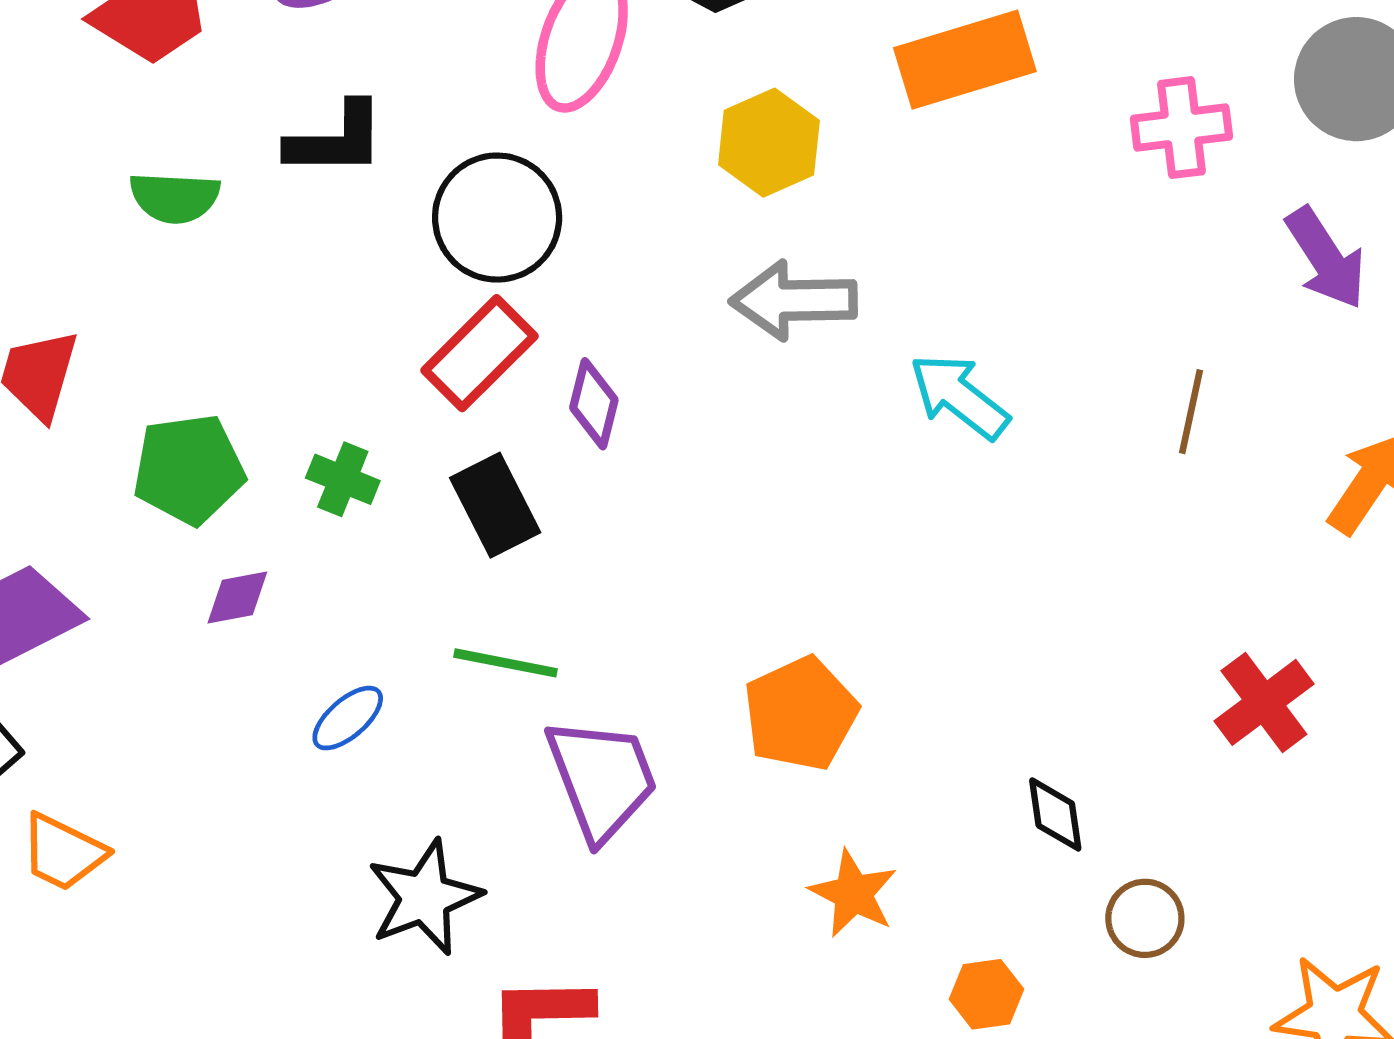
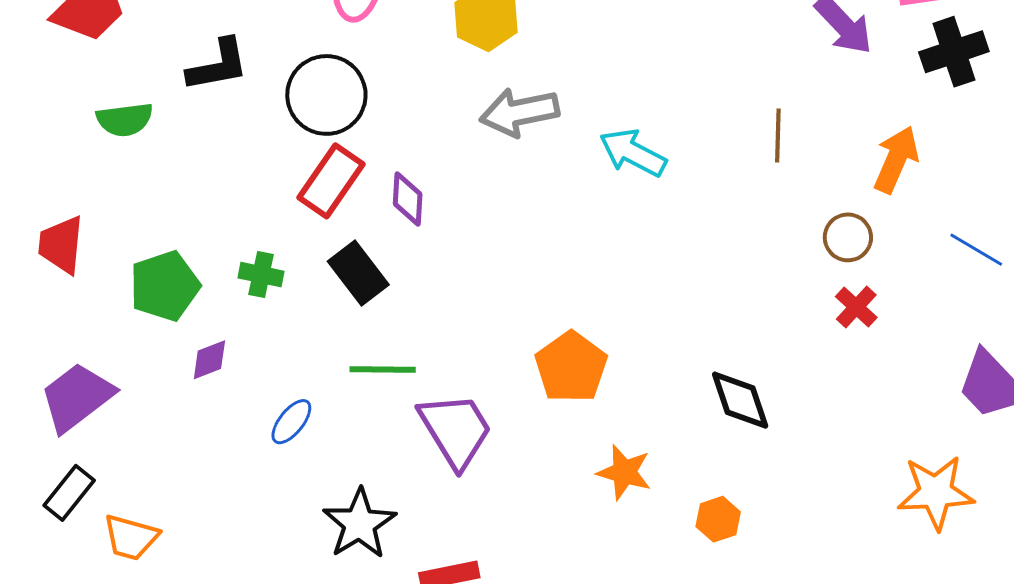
red cross: (1264, 702) -> (856, 307), size x0.7
black diamond: (1055, 814) -> (740, 400), size x1.4
brown circle: (1145, 918) -> (848, 237), moved

